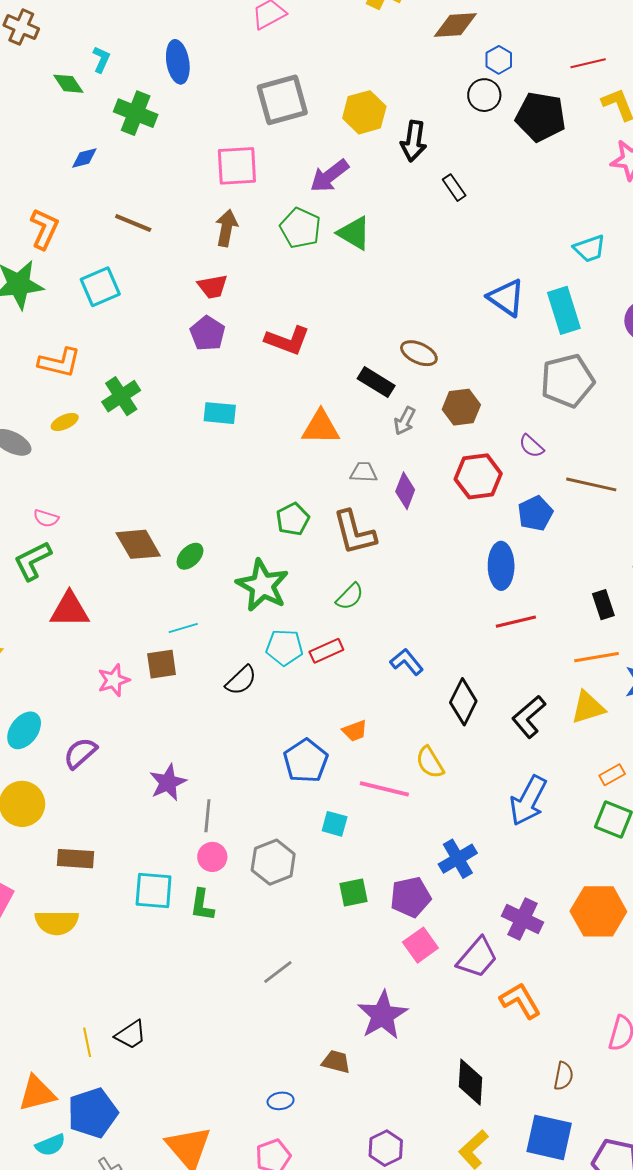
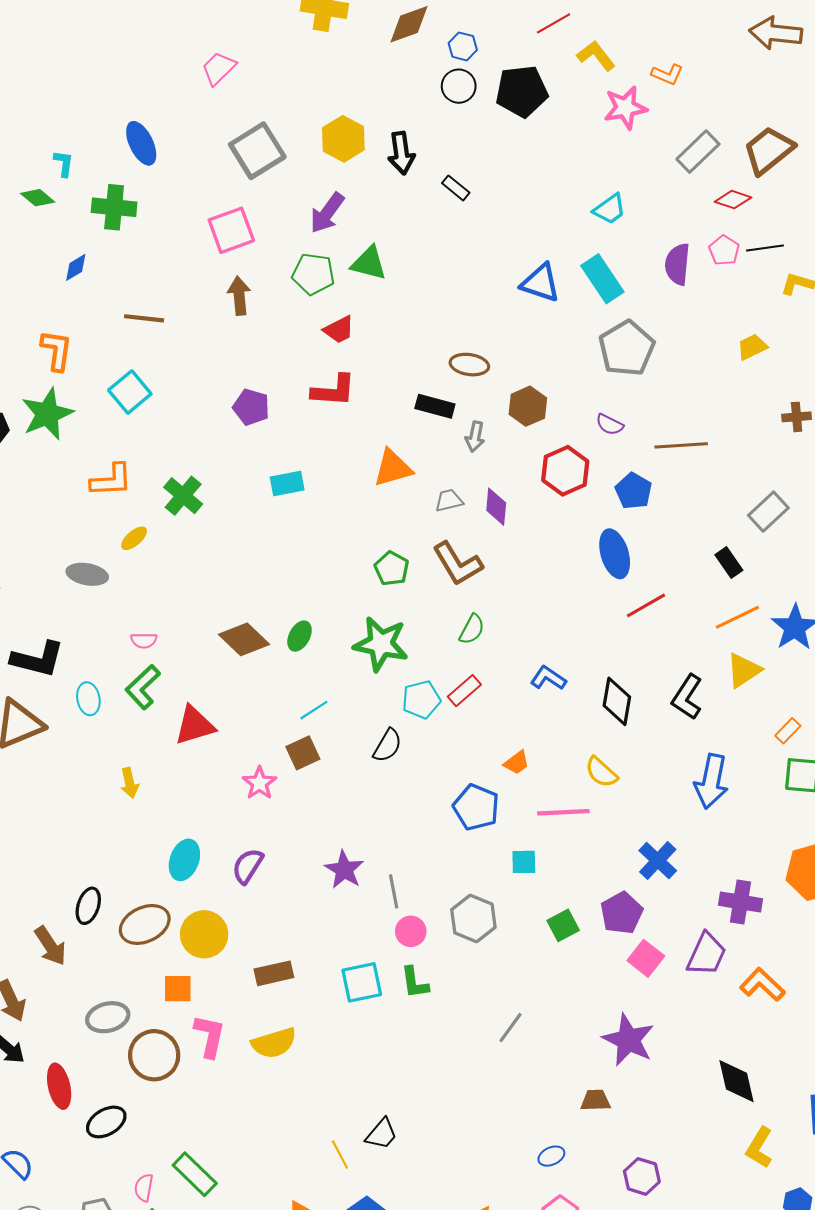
red trapezoid: (213, 287) -> (339, 330), moved
purple hexagon: (386, 1148) -> (642, 1176), moved

